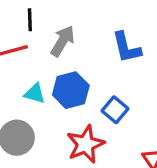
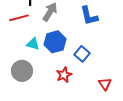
red star: (86, 144) -> (64, 75), size x0.7

